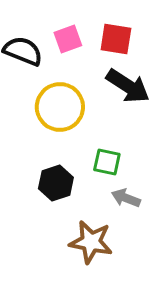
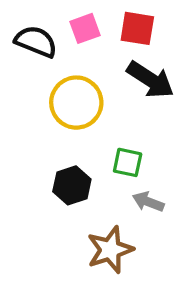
brown star: (91, 242) -> (110, 250), turned -30

